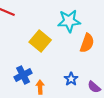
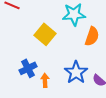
blue star: (71, 79) -> (76, 72), size x1.6

